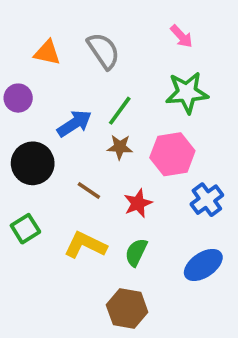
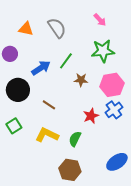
brown star: (120, 147) -> (81, 80), moved
pink hexagon: (172, 154) -> (112, 85), moved
red star: (138, 203) -> (91, 116), moved
blue ellipse: (203, 265) -> (117, 162), moved

